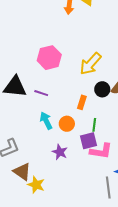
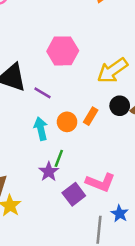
orange circle: (67, 124) -> (67, 122), moved
green line: (94, 125) -> (59, 158), moved
purple square: (88, 141) -> (74, 194), moved, turned -36

